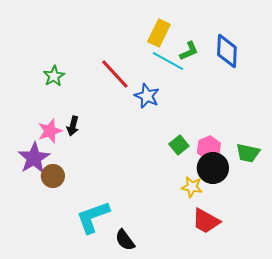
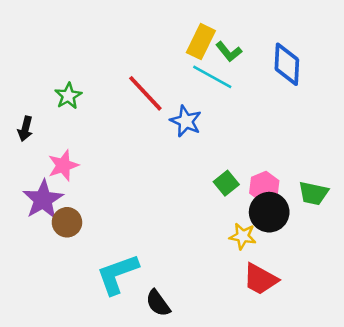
green L-shape: (189, 51) -> (229, 52), moved, turned 75
black arrow: (73, 126) -> (25, 129), moved

